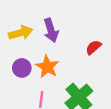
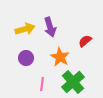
orange star: (47, 67) -> (60, 57), moved

